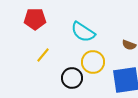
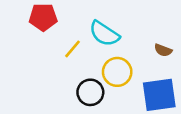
yellow line: (43, 55) -> (72, 49), moved

